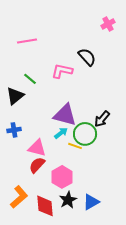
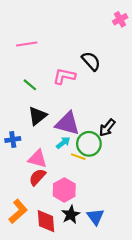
pink cross: (108, 24) -> (120, 19), moved
black triangle: (15, 96) -> (37, 116), moved
blue triangle: (91, 202) -> (95, 217), turned -36

